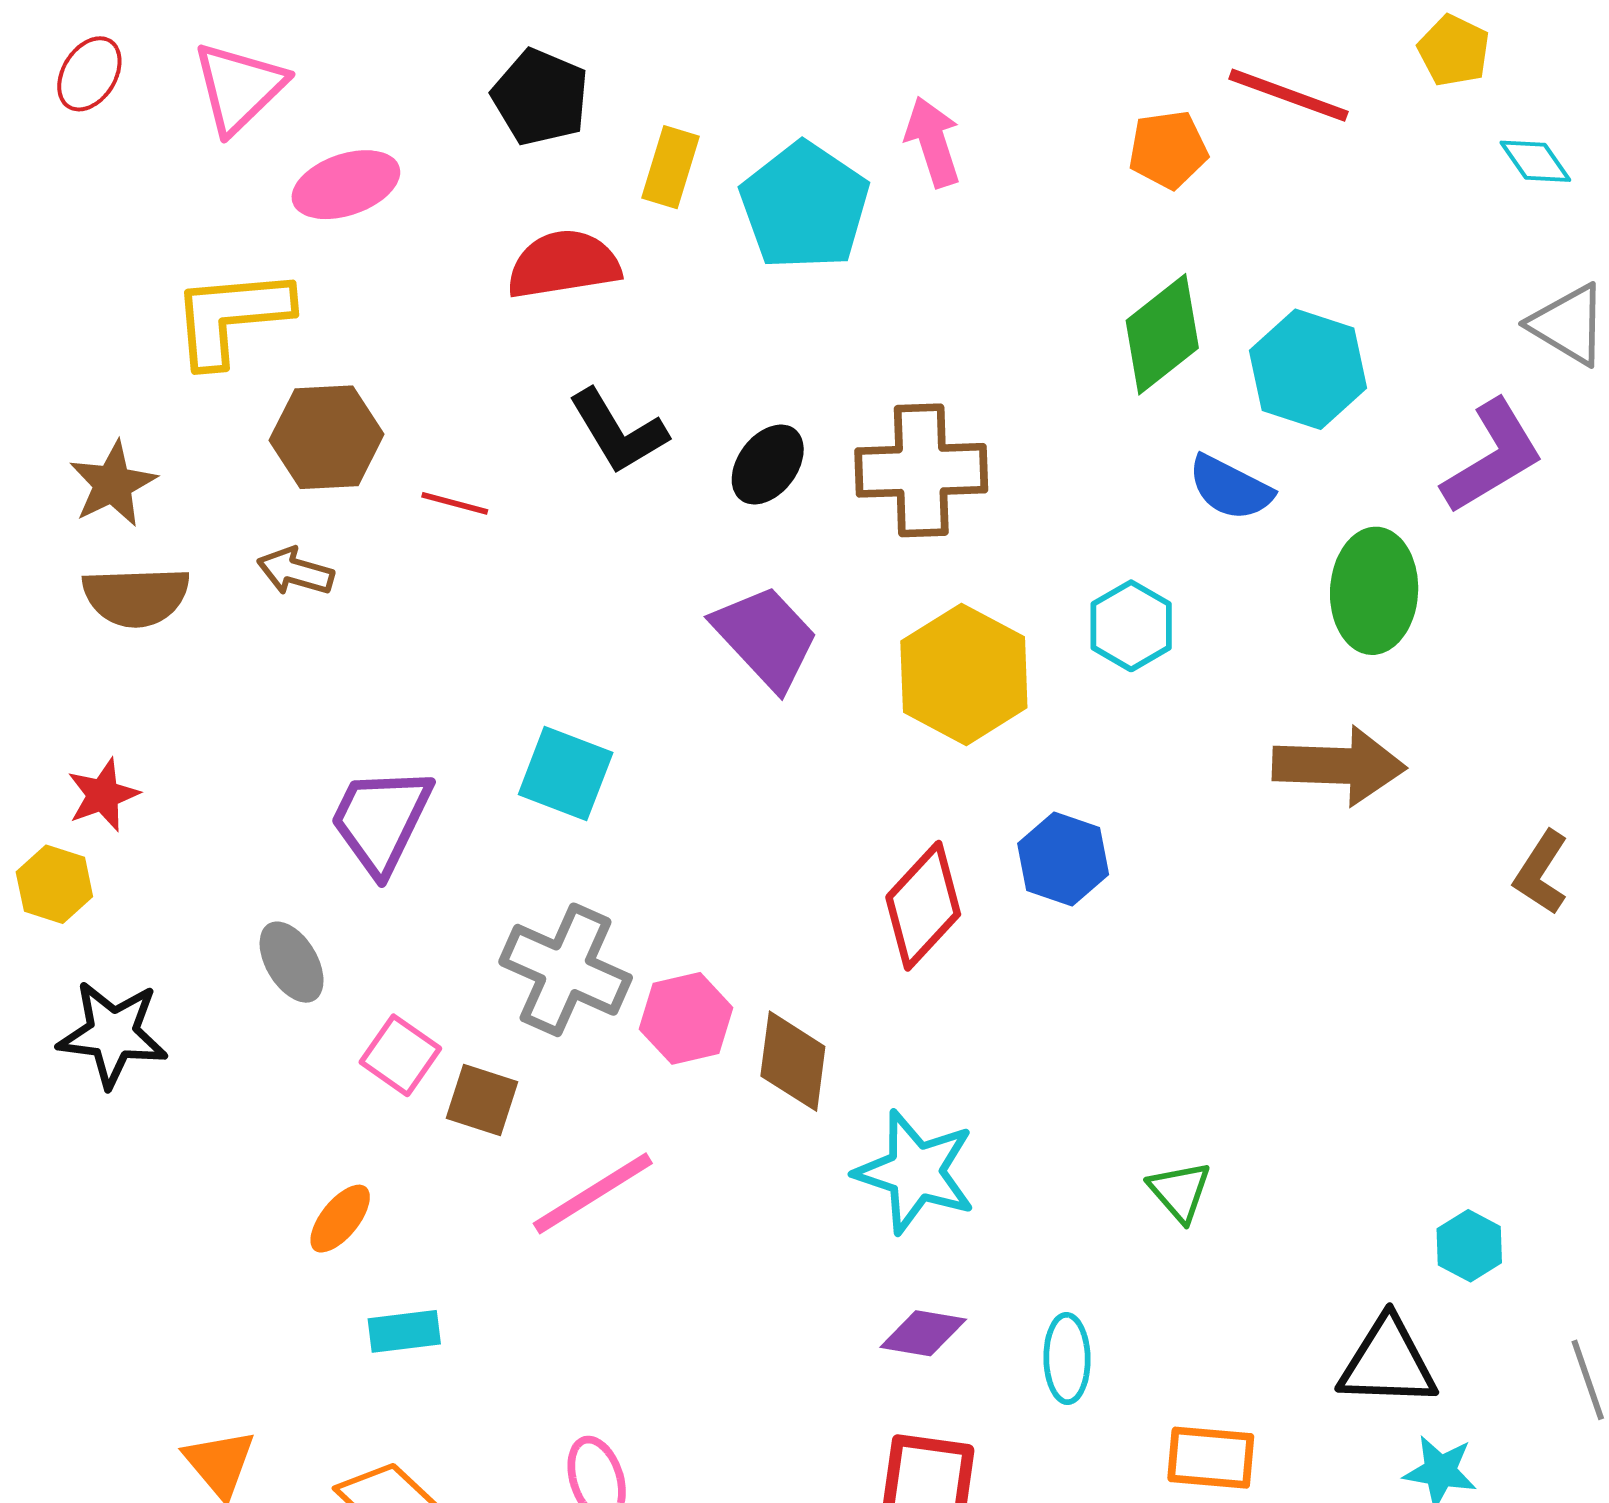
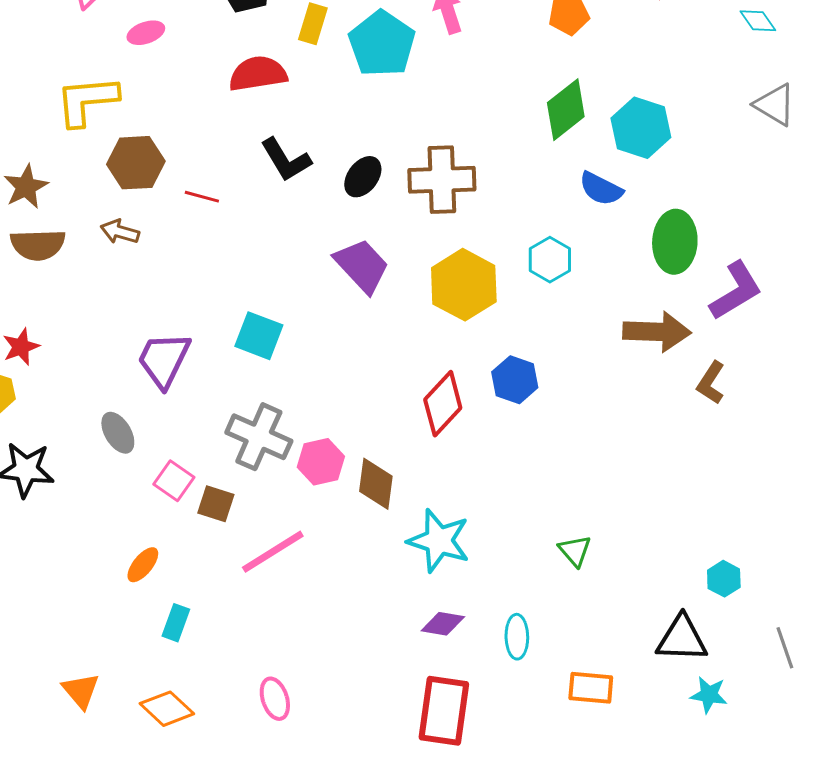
pink ellipse: (346, 185) -> (146, 33), size x0.7
purple L-shape: (1493, 457) -> (736, 291), moved
brown L-shape: (1541, 873) -> (711, 383), moved
cyan rectangle: (404, 1331) -> (176, 623), turned -63

